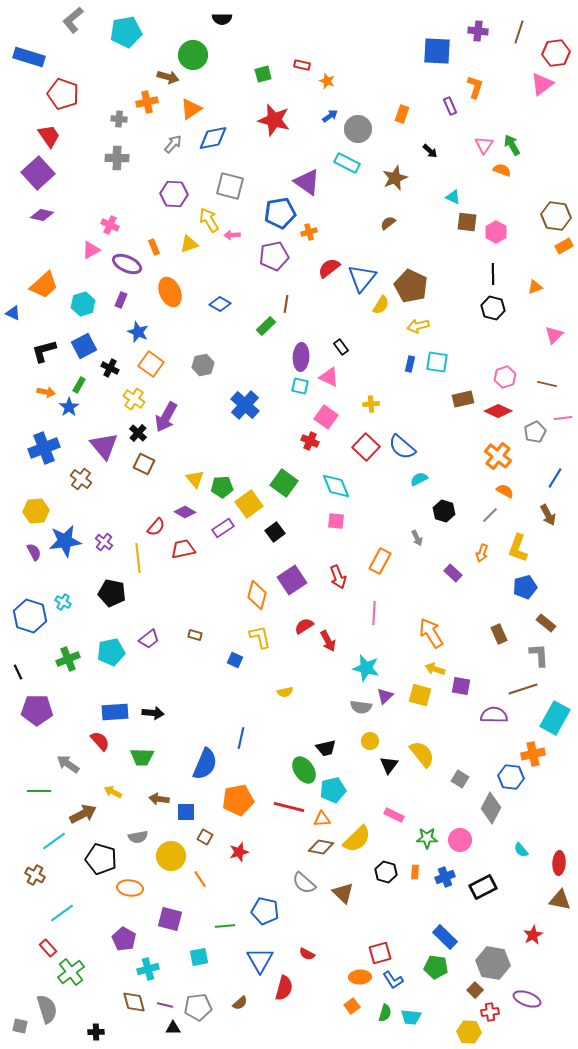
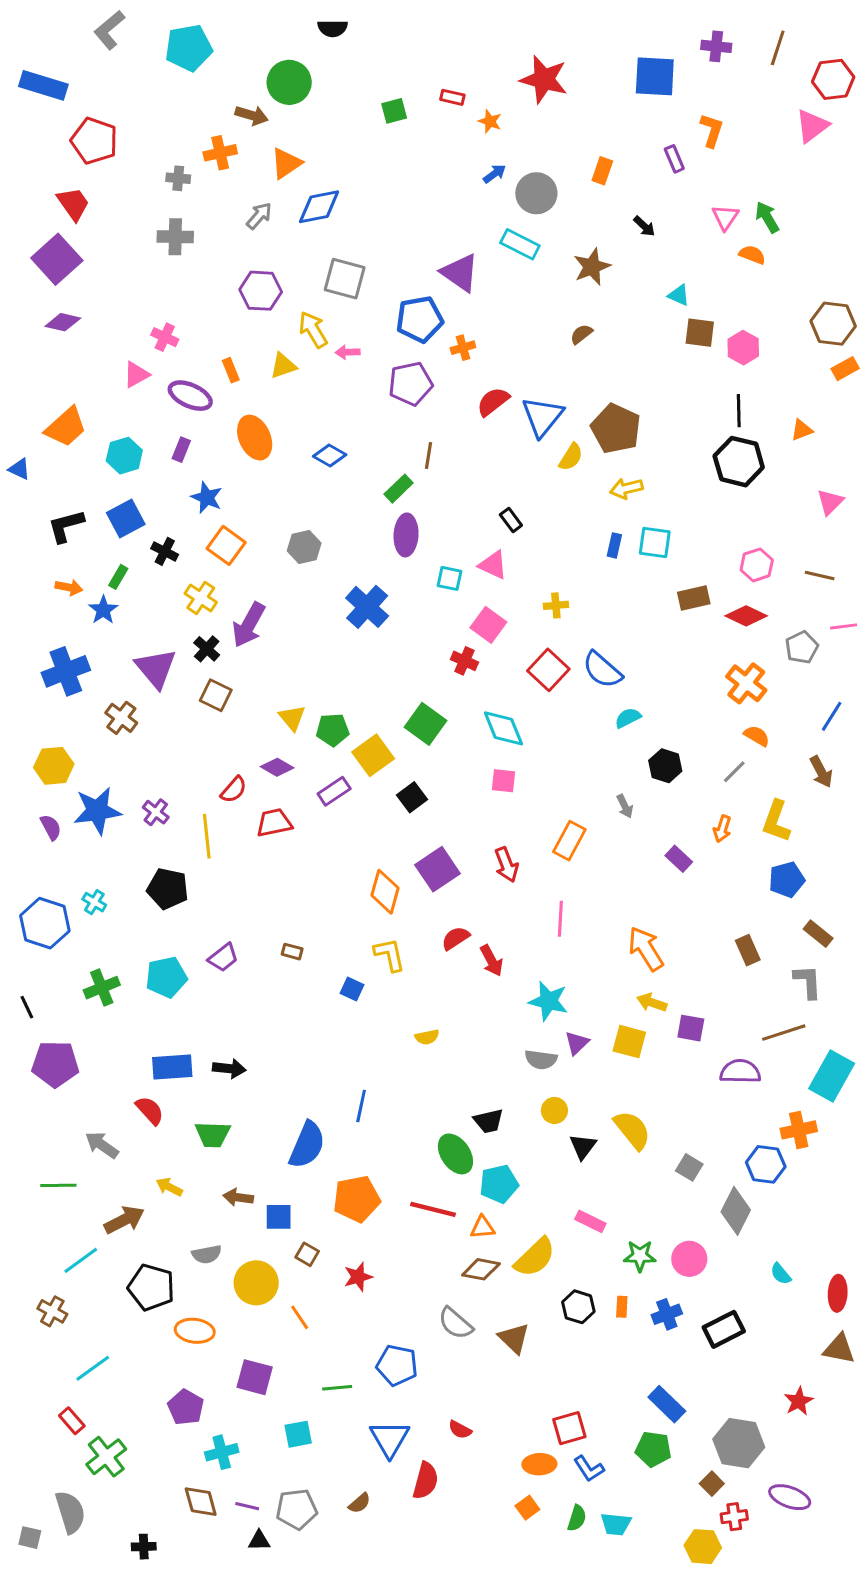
red star: (274, 120) -> (544, 79), moved
black hexagon: (493, 308) -> (739, 462), size x1.4
purple ellipse: (301, 357) -> (406, 535), moved

